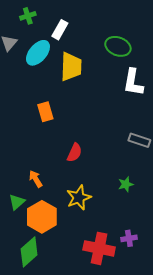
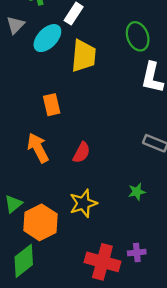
green ellipse: (118, 46) -> (138, 36), turned 45
orange arrow: (36, 179) -> (38, 148), moved, size x1.5

